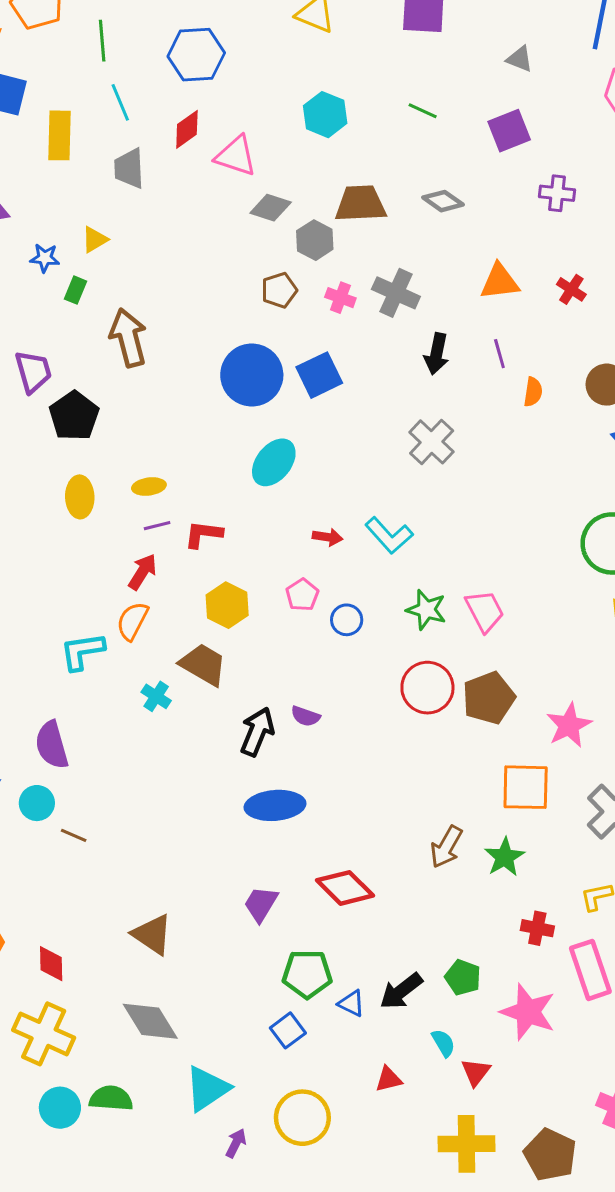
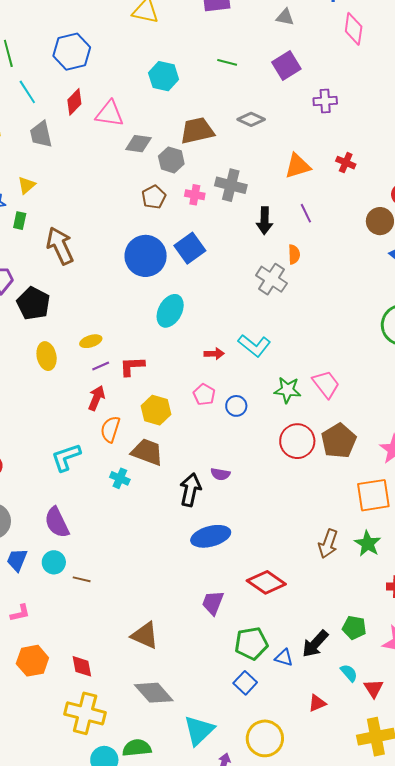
orange semicircle: (533, 392) -> (294, 254), moved
orange semicircle: (132, 621) -> (110, 429), moved

